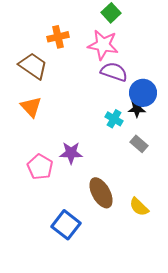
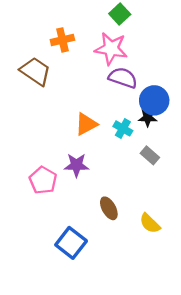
orange triangle: (31, 107) -> (86, 124), moved, turned 45
brown ellipse: (101, 193) -> (109, 208), size x0.7

